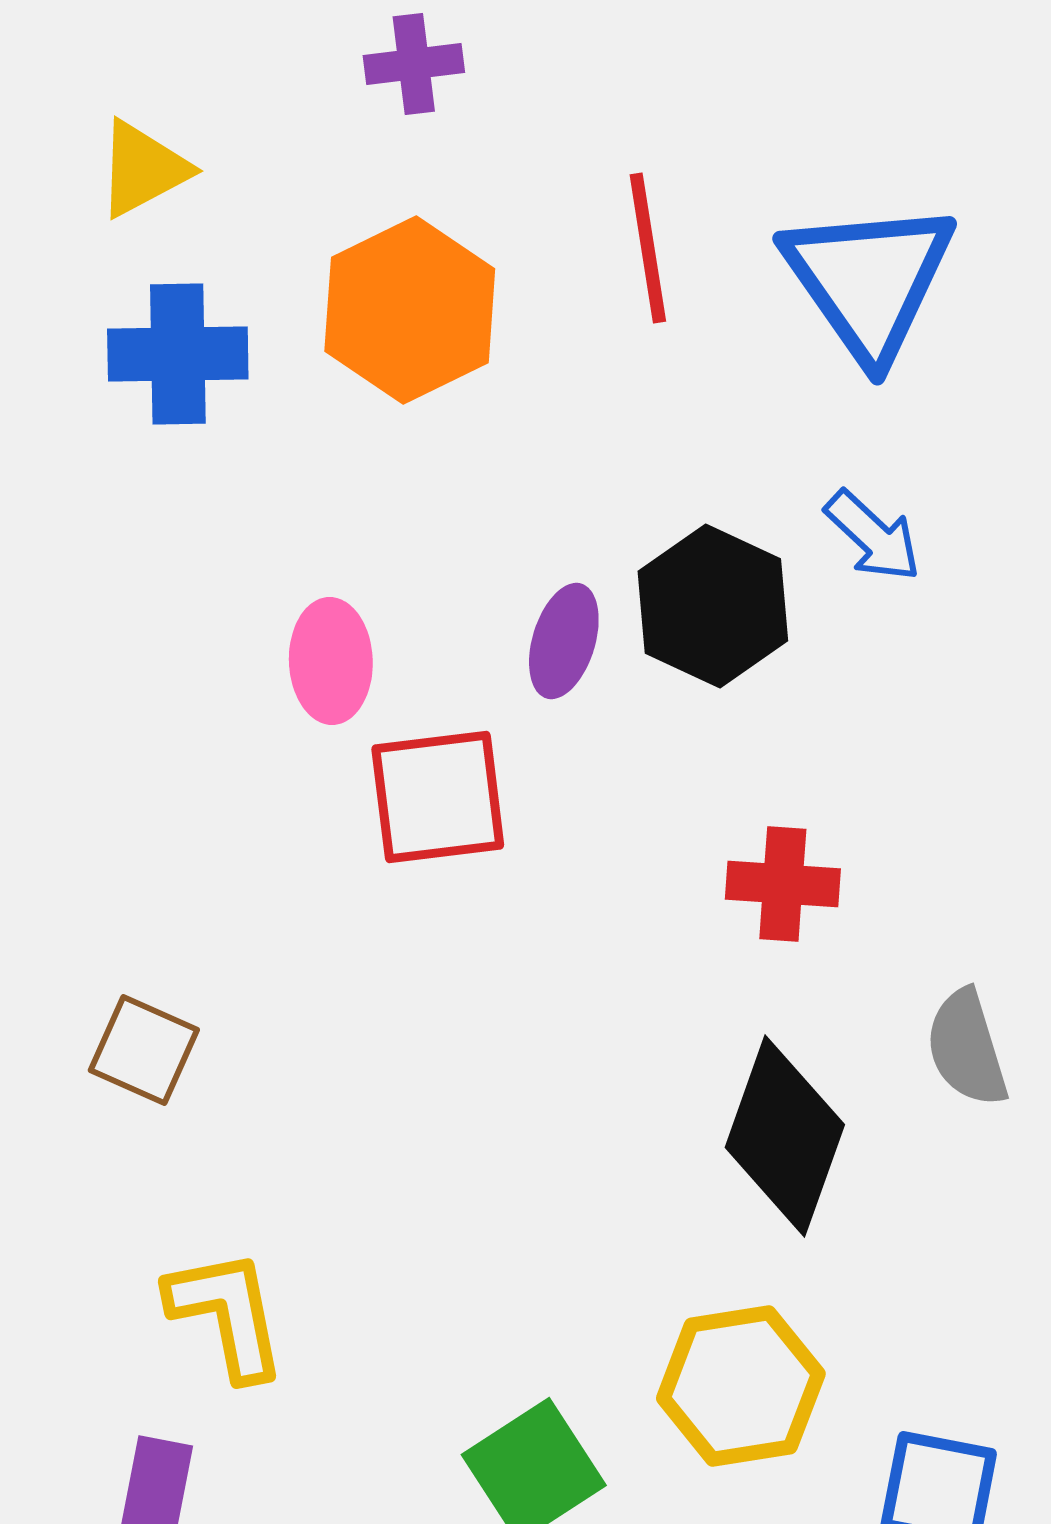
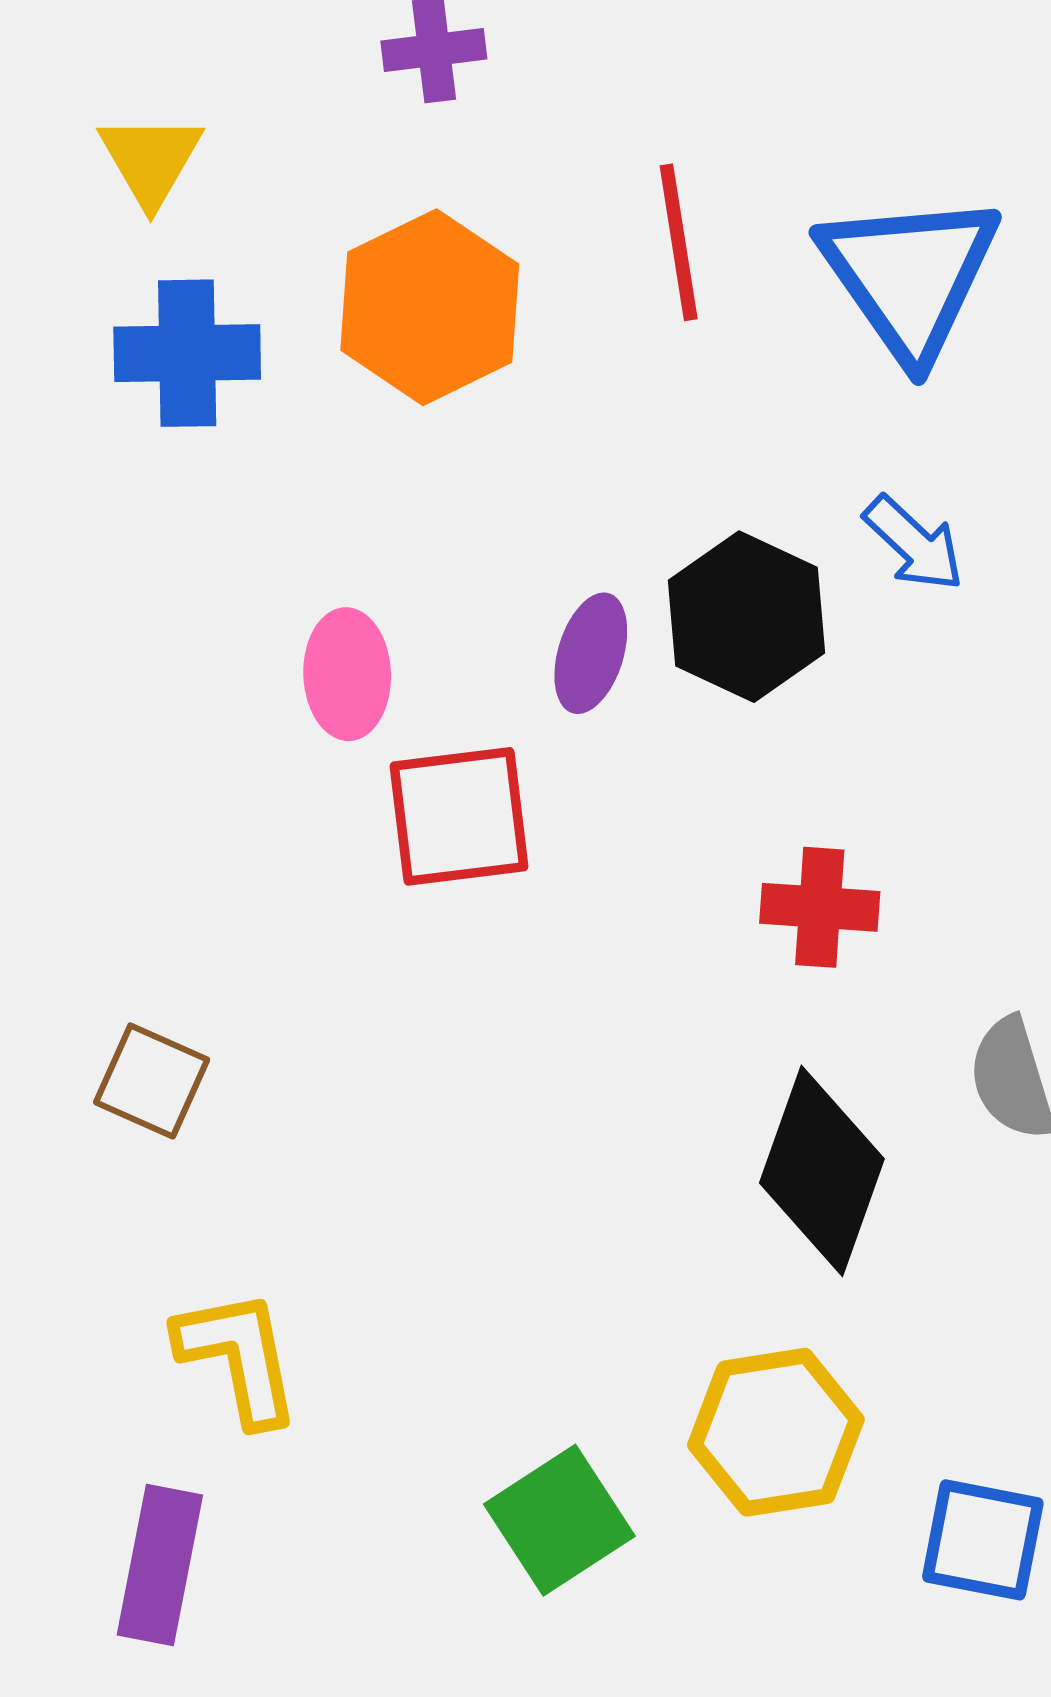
yellow triangle: (143, 169) -> (151, 160), turned -32

